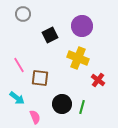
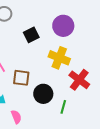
red cross: (98, 80) -> (79, 80), size x1.5
black circle: (62, 104) -> (43, 94), moved

